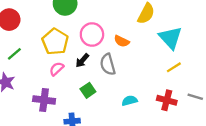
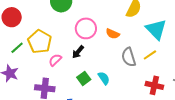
yellow pentagon: (55, 42) -> (40, 42), moved
gray semicircle: (108, 64) -> (129, 57), moved
yellow line: (174, 67) -> (150, 55), moved
cyan semicircle: (130, 101) -> (104, 78), moved, turned 72

